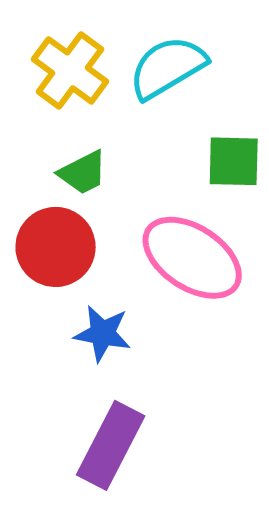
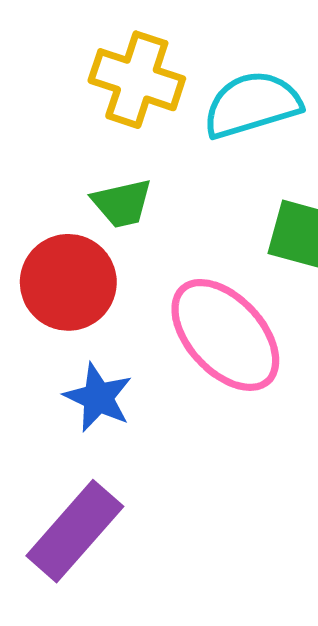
yellow cross: (70, 70) -> (137, 80), turned -32

